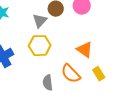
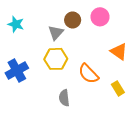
orange triangle: (85, 50) -> (119, 52), moved
orange semicircle: (71, 74) -> (88, 74), moved

